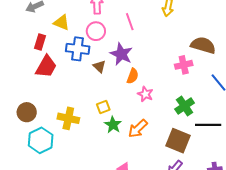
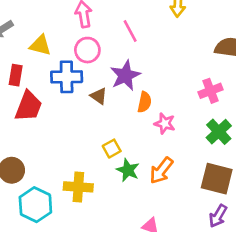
purple star: (121, 54) -> (125, 75), turned 30
pink cross: (184, 65) -> (211, 91), moved
yellow cross: (68, 118) -> (78, 187), moved

